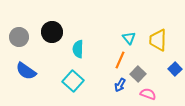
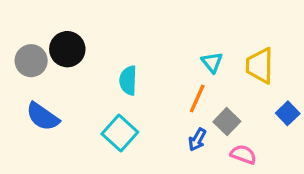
black circle: (52, 32) -> (67, 49), moved

